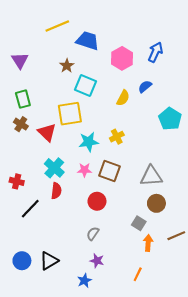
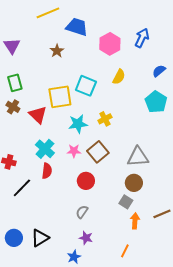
cyan square: (86, 86) -> (86, 86), moved
blue semicircle: (145, 87) -> (159, 71), moved
yellow semicircle: (123, 98) -> (119, 77), moved
brown square: (109, 171) -> (98, 152), turned 30
brown circle: (156, 203) -> (134, 183), moved

